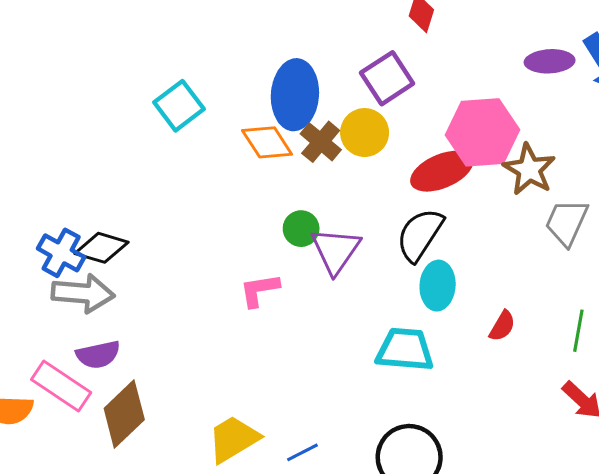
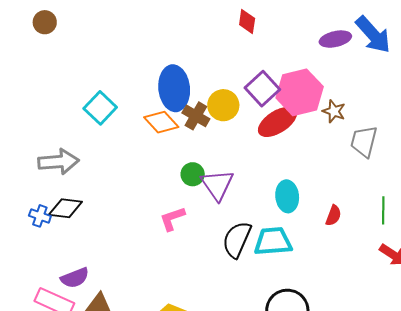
purple square: (387, 78) -> (262, 89), moved
brown star: (529, 169) -> (334, 111), size x0.7
black semicircle: (420, 235) -> (237, 240), moved
blue cross: (61, 253) -> (40, 216), size x0.7
gray arrow: (83, 293) -> (59, 162), moved

